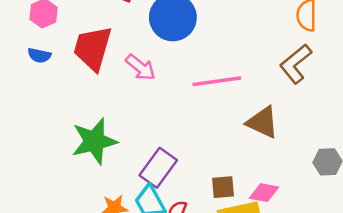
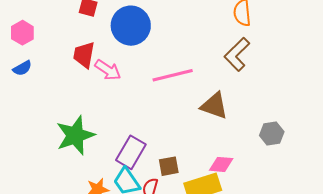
red trapezoid: (93, 48) -> (84, 55), moved, size x0.7
blue semicircle: (39, 55) -> (22, 68), turned -36
brown square: (223, 187) -> (169, 166), moved

